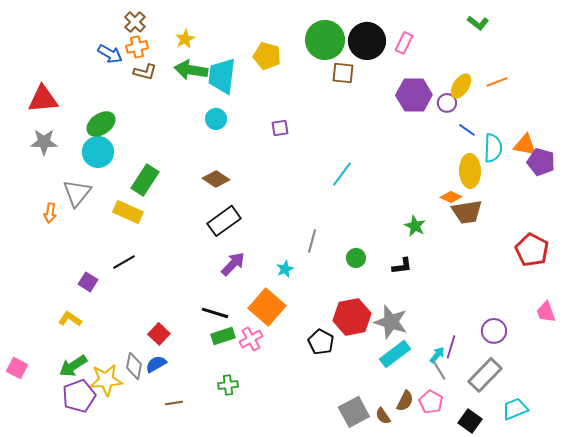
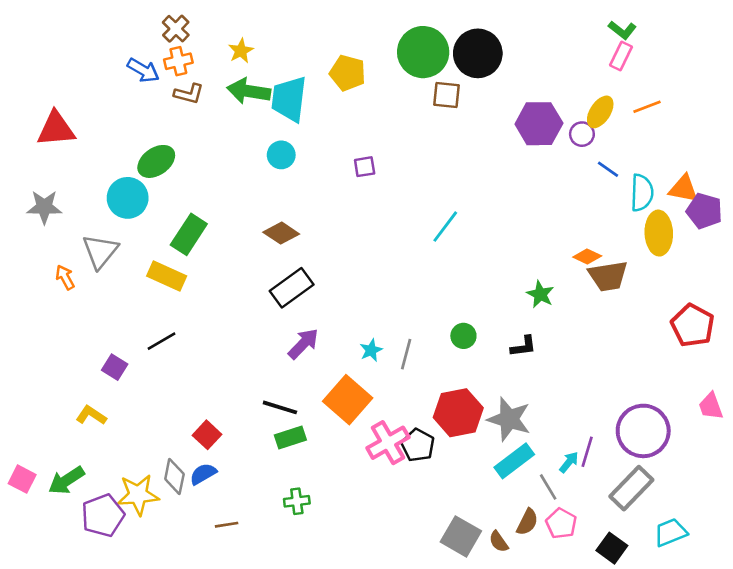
pink rectangle: (404, 43) -> (621, 56), moved
green ellipse: (101, 124) -> (156, 161), moved
gray star: (44, 142) -> (44, 207), moved
yellow ellipse: (470, 171) -> (659, 233), moved
orange arrow: (50, 213) -> (65, 277), turned 144
gray line: (312, 241) -> (406, 354), moved
purple circle: (494, 331) -> (643, 431), size x1.6
pink cross: (251, 339) -> (388, 443), moved, size x1.4
green arrow: (73, 366) -> (66, 480), moved
gray line: (439, 370) -> (548, 487), moved
gray square: (354, 412) -> (461, 536), turned -32

